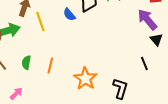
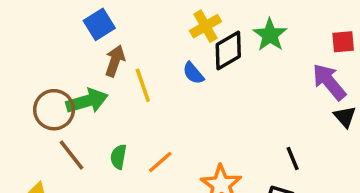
black line: (144, 64) -> (293, 158), moved
orange line: (50, 66) -> (160, 162), turned 35

